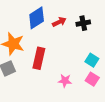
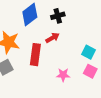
red arrow: (59, 22) -> (53, 38), moved
black cross: (83, 23) -> (58, 16), moved

